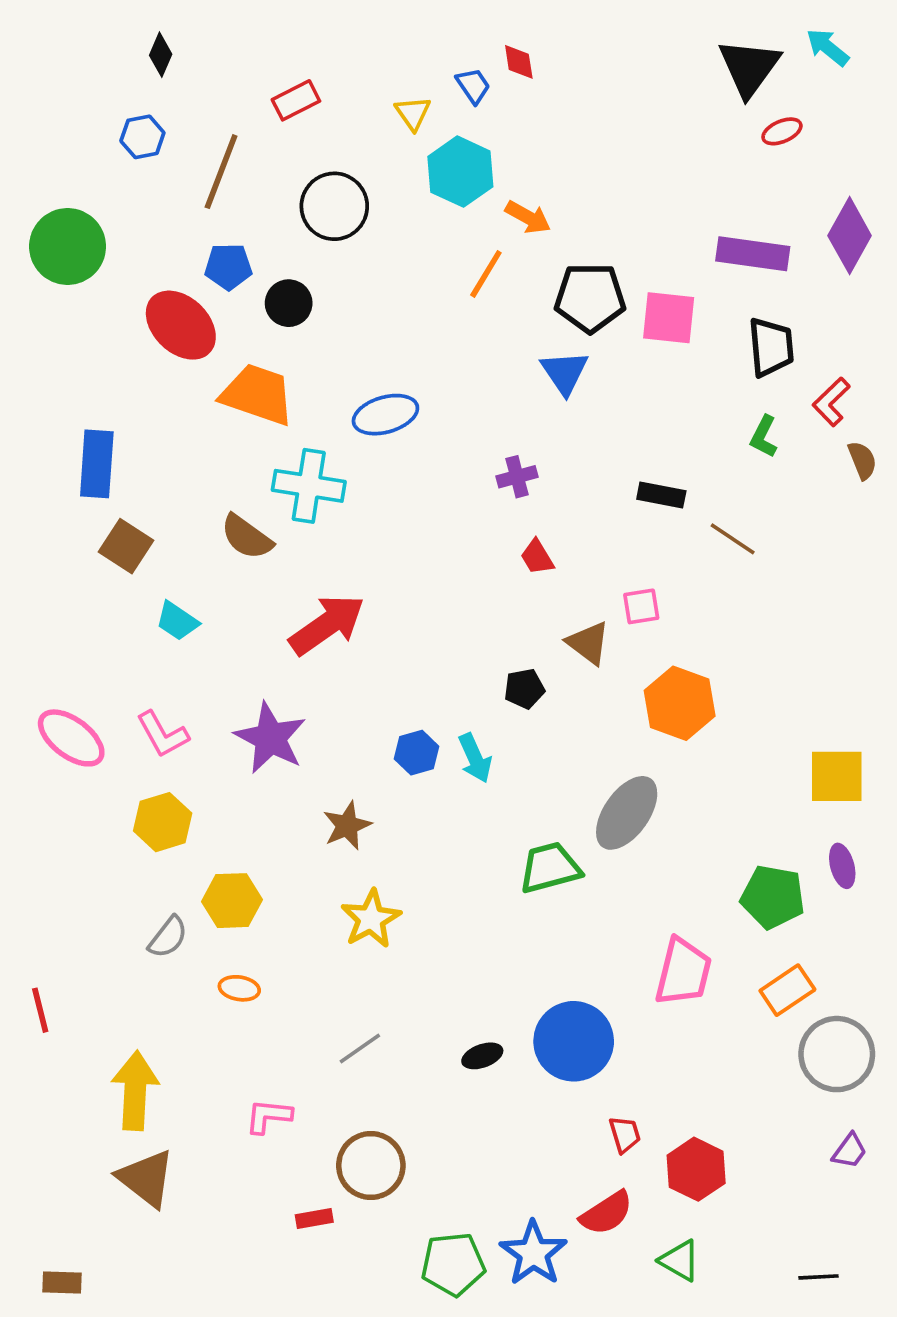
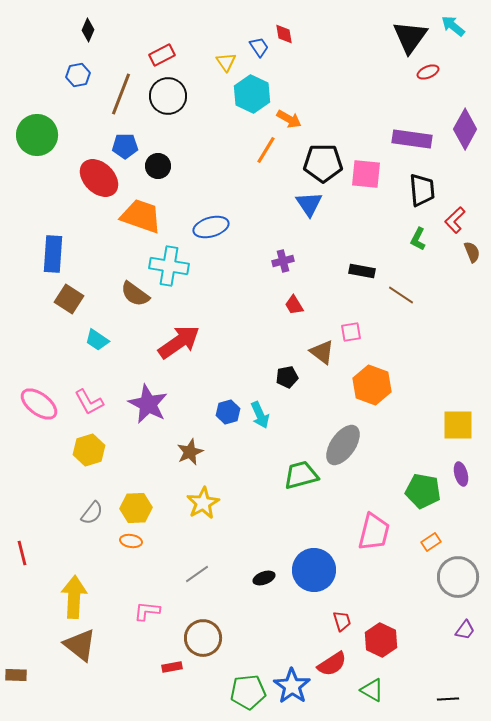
black circle: (334, 206) -> (168, 96), moved
yellow hexagon: (232, 901) -> (136, 508), moved
orange rectangle: (787, 990) -> (431, 542), size x0.7
brown rectangle: (62, 1282) -> (16, 675), moved

